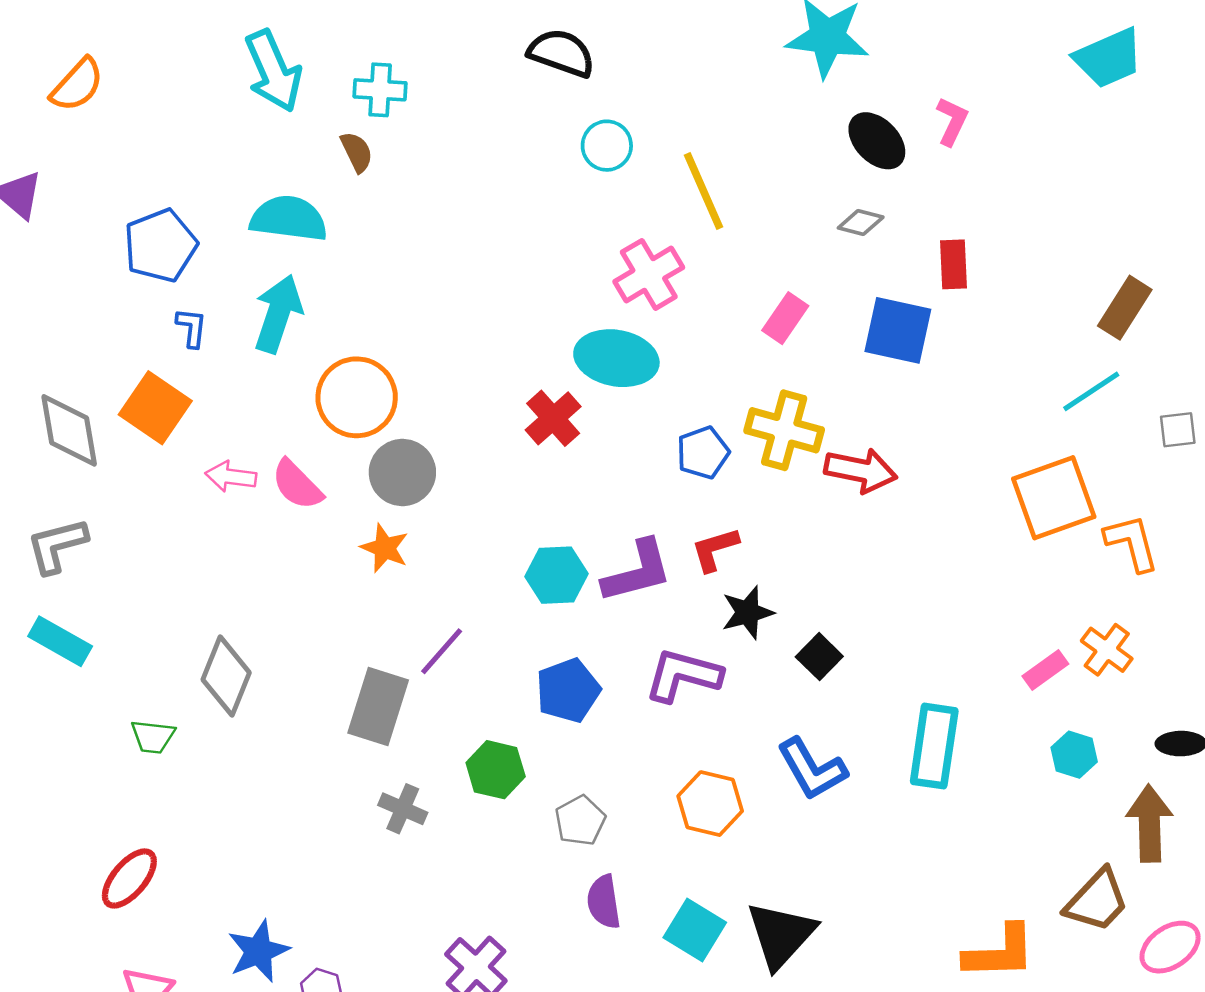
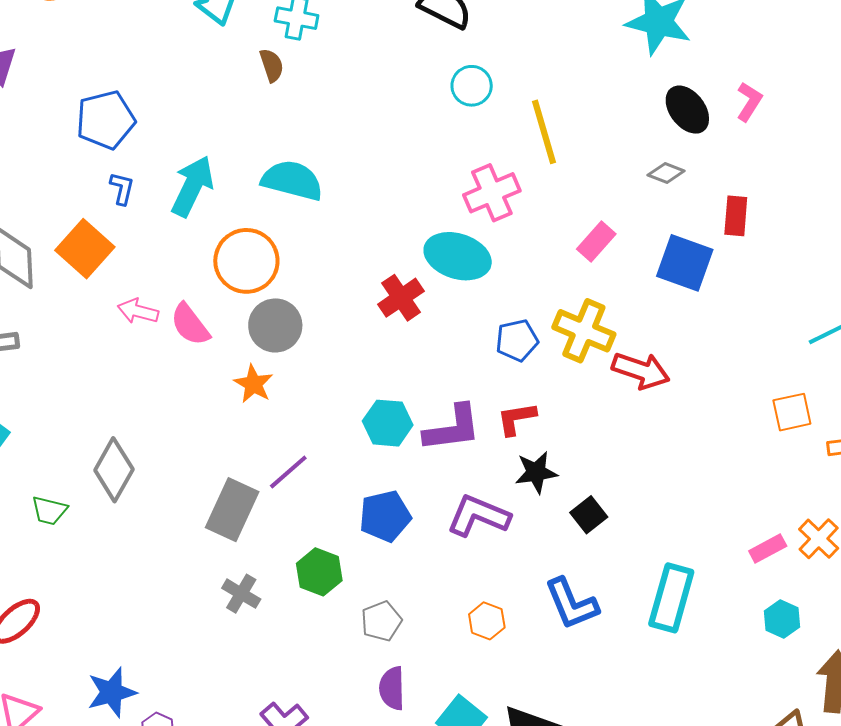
cyan semicircle: (289, 219) -> (292, 180), moved
orange square: (1054, 498) -> (792, 412), size x0.6
orange hexagon: (710, 804) -> (487, 621), size x0.7

